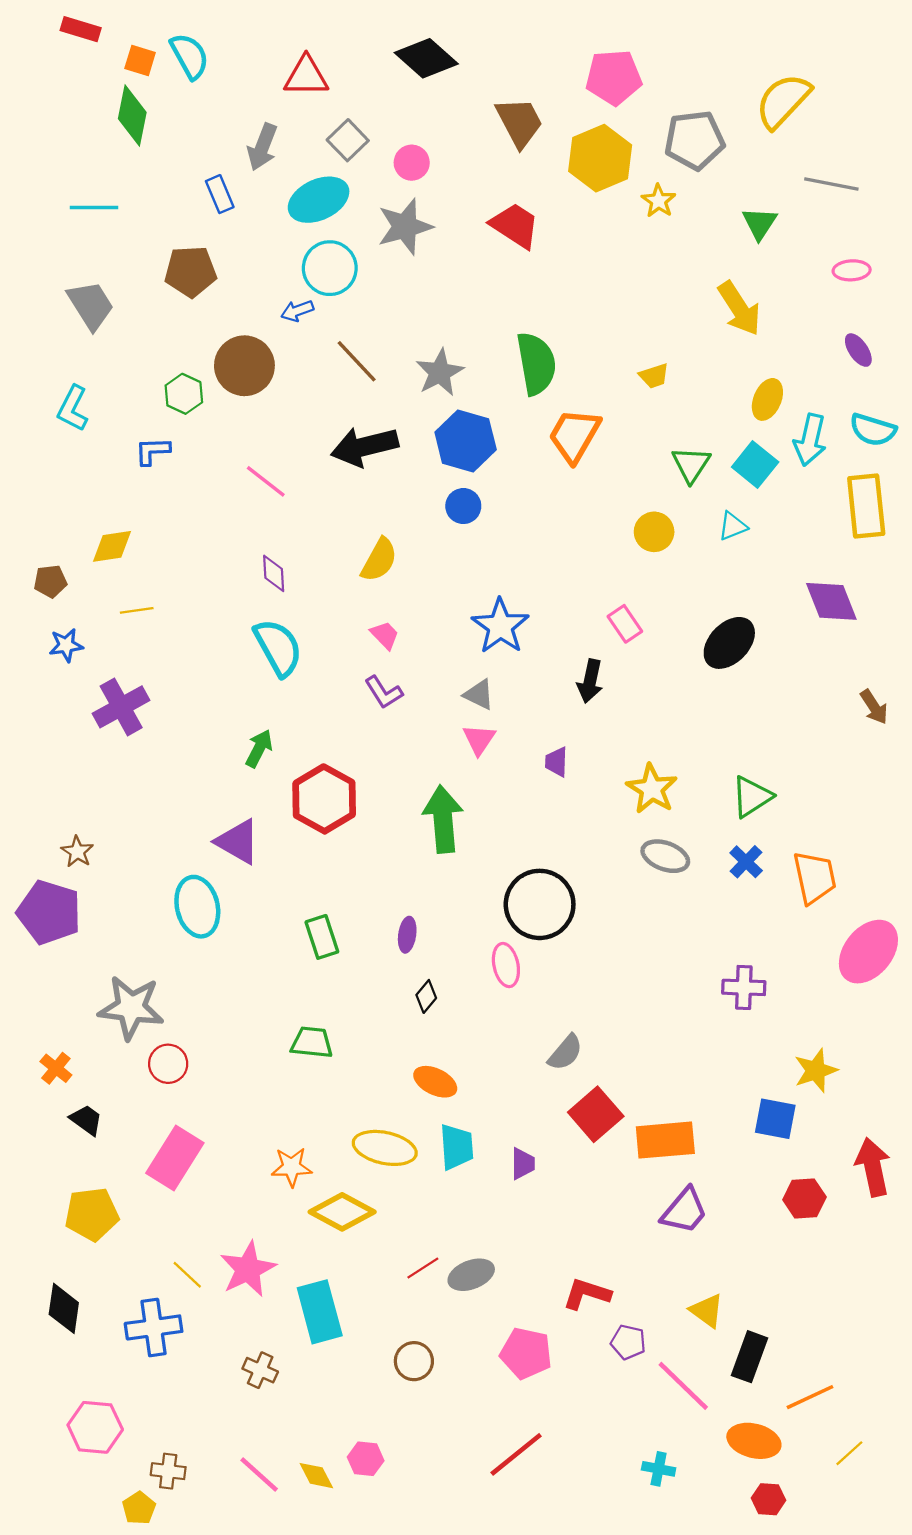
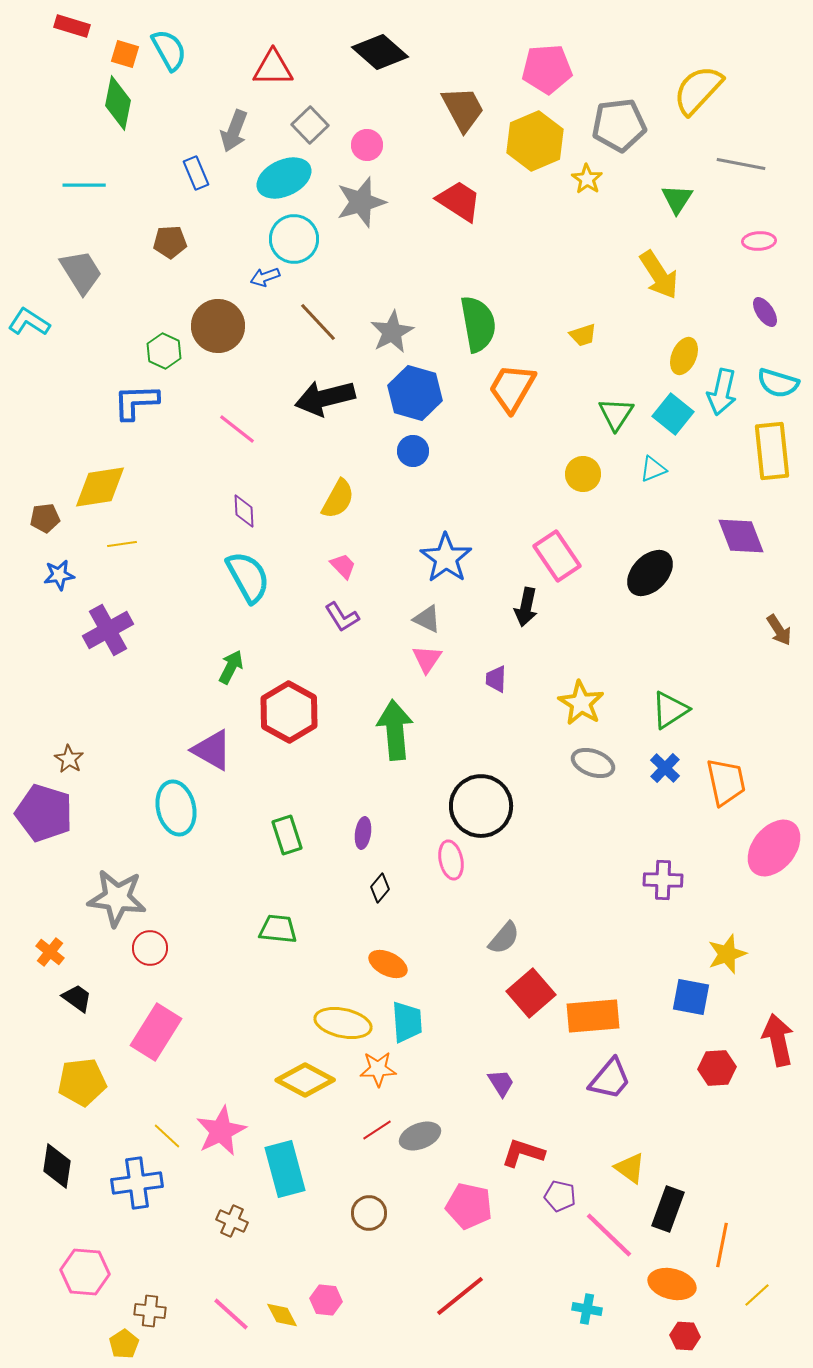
brown pentagon: (191, 271) -> (170, 242), size x0.7
cyan L-shape: (73, 408) -> (29, 322), moved, turned 96
blue L-shape: (152, 451) -> (136, 402), size x1.4
yellow diamond: (112, 546) -> (100, 487), size x1.4
pink rectangle: (625, 624) -> (557, 556), size x1.5
purple trapezoid: (523, 1164) -> (501, 1083), moved, turned -32
orange star: (292, 1167) -> (378, 1069), moved
orange line: (810, 1397) -> (722, 1245), turned -54

